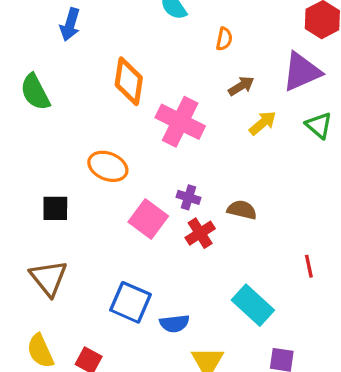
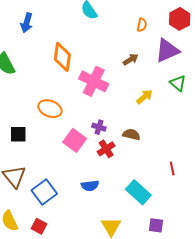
orange semicircle: (224, 39) -> (142, 25), moved
yellow arrow: (263, 123) -> (145, 97), moved
blue square: (131, 302) -> (44, 192), moved, turned 30
blue semicircle: (174, 323) -> (90, 186), moved

